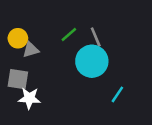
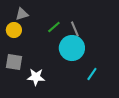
gray triangle: (31, 50) -> (22, 14), moved
white star: (29, 98) -> (36, 77), moved

